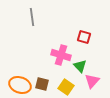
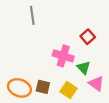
red square: (84, 37) -> (88, 37), turned 32
pink triangle: (92, 81) -> (96, 84), turned -35

